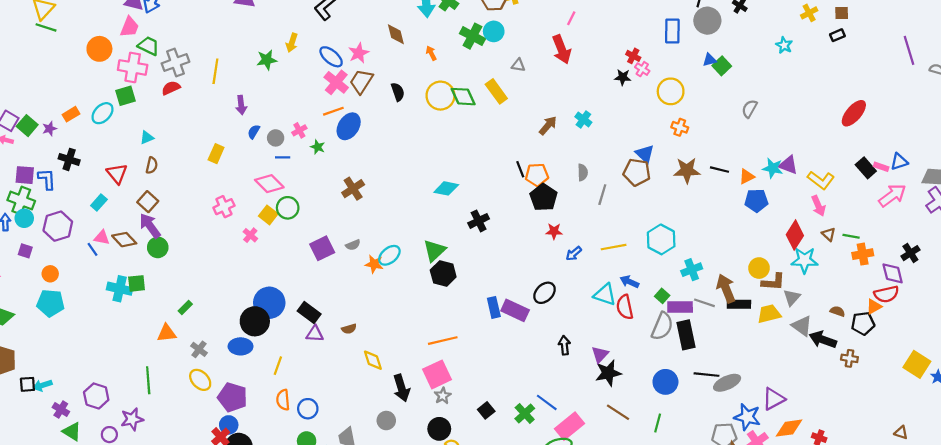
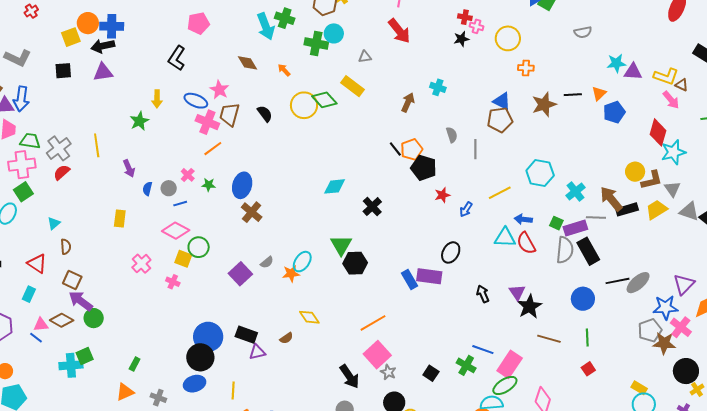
gray semicircle: (749, 109) -> (583, 32), turned -114
blue ellipse: (349, 126) -> (242, 185), moved
cyan star: (773, 168) -> (616, 63), moved
brown triangle: (829, 234) -> (682, 85), moved
yellow diamond: (373, 360) -> (309, 317), moved

